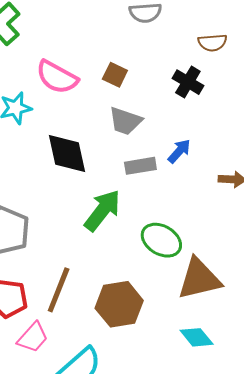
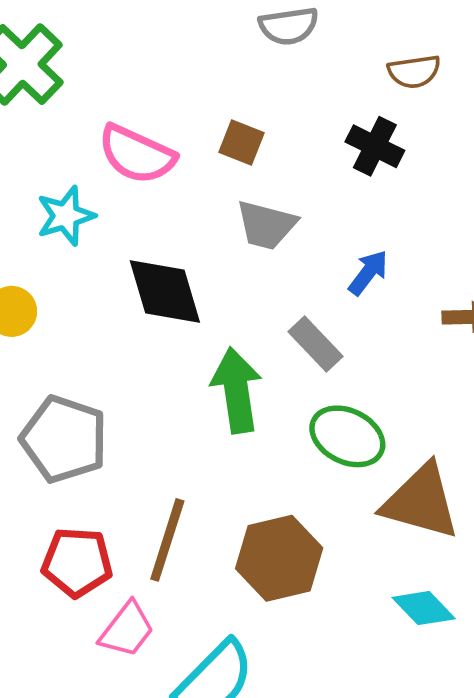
gray rectangle: (140, 166) -> (315, 344), moved, turned 60
green arrow: (102, 210) -> (237, 390), turned -42
brown triangle: (199, 279) -> (421, 502), turned 33

